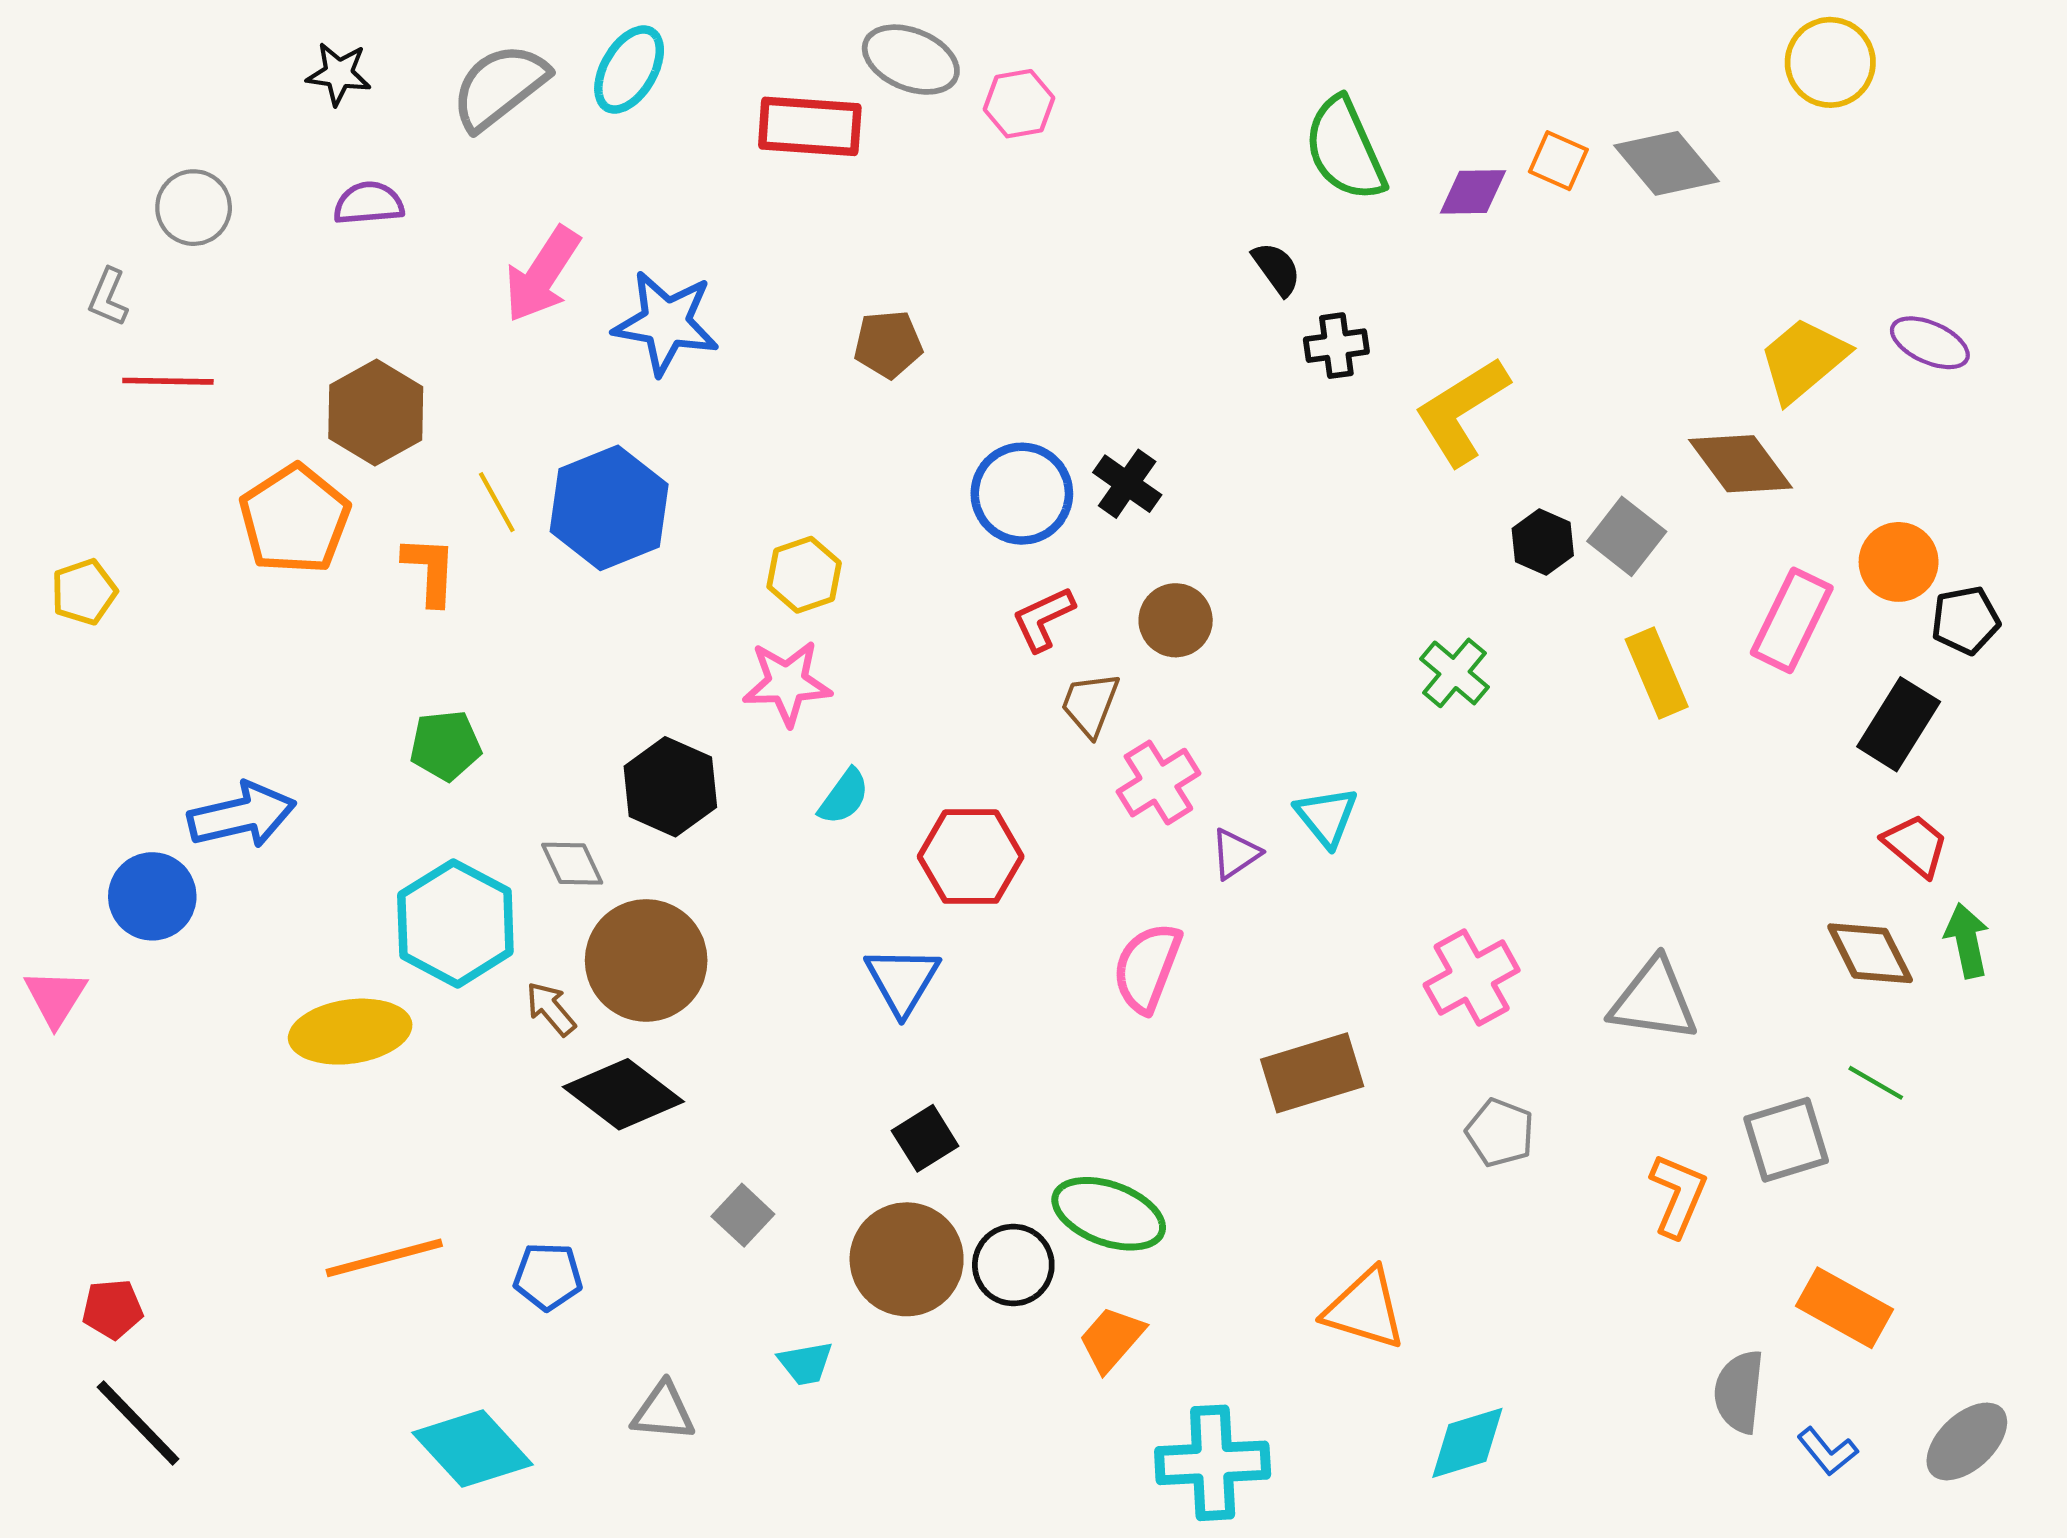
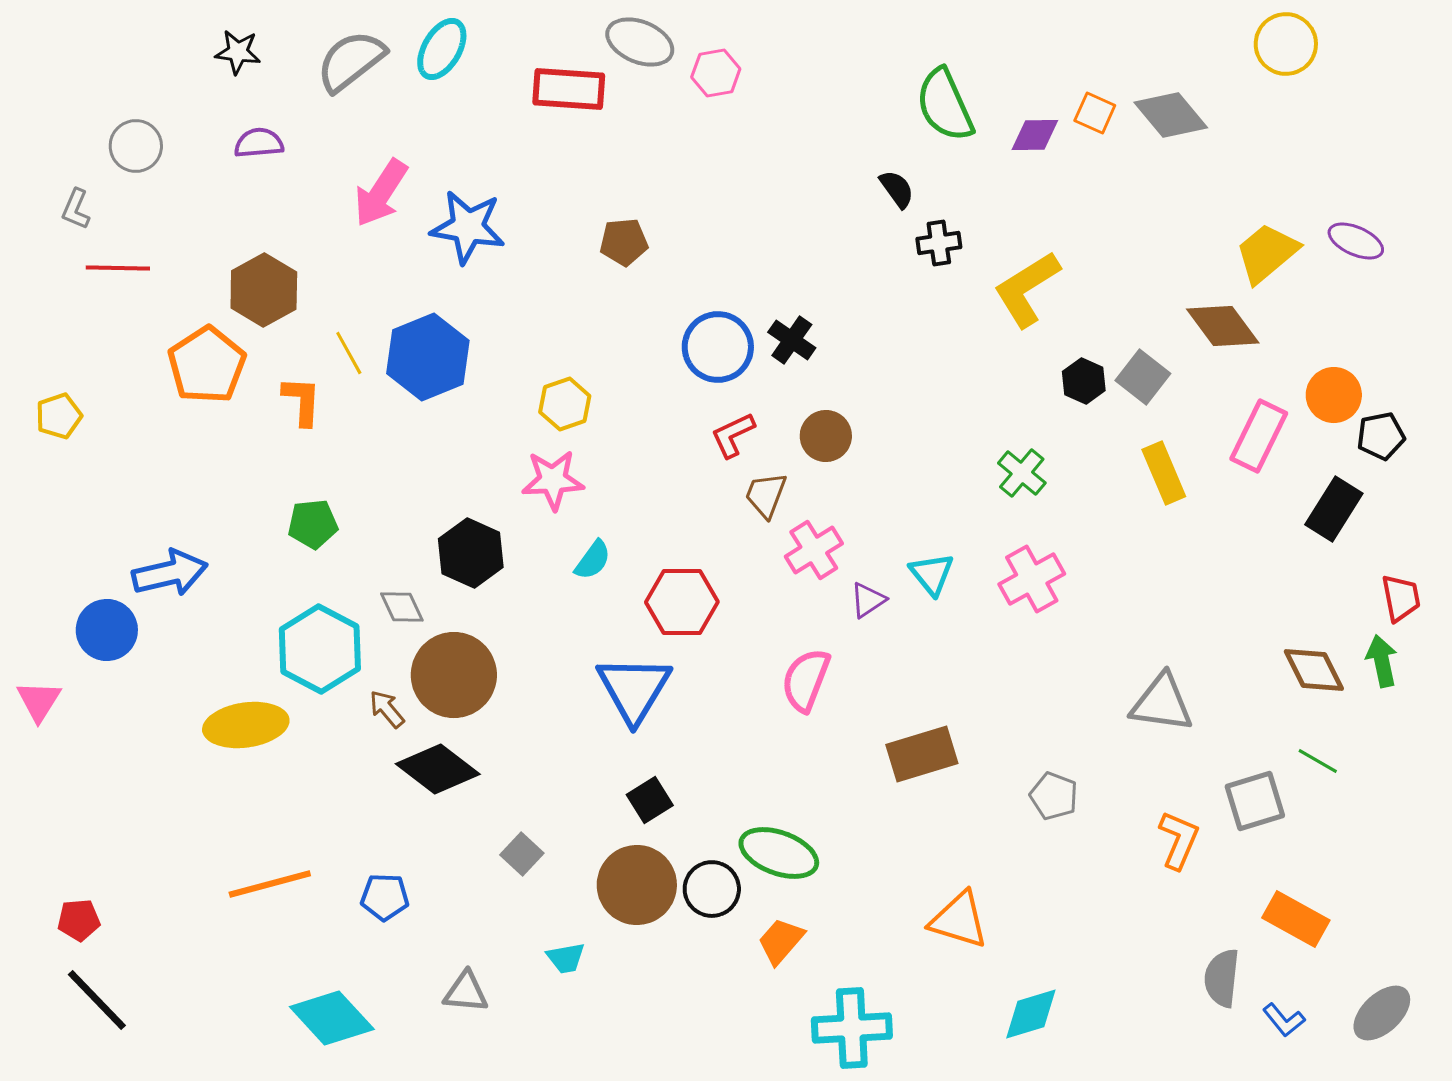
red trapezoid: (1916, 845) -> (1401, 598), moved, turned 39
pink cross: (1472, 977) -> (1032, 579), moved
blue triangle: (902, 980) -> (634, 689), size x1.4

